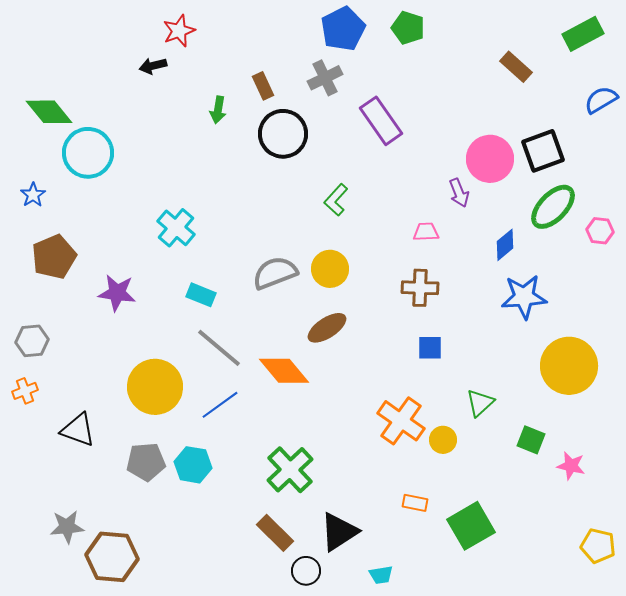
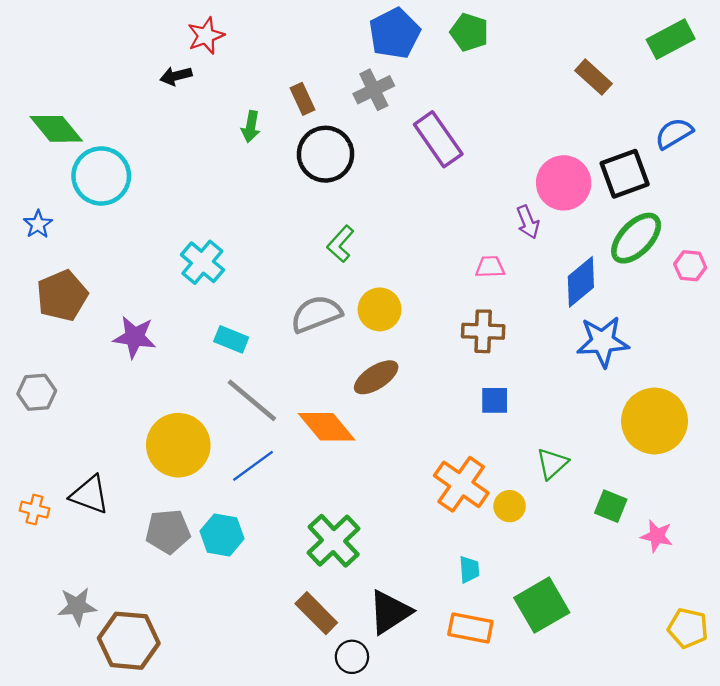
blue semicircle: (601, 100) -> (674, 133), moved
green L-shape: (336, 200) -> (340, 244), moved
blue diamond: (505, 245) -> (581, 282), size x1.4
orange cross: (25, 391) -> (34, 510), moved, turned 35
orange rectangle: (415, 503) -> (470, 628), moved, size x1.5
cyan trapezoid: (381, 575) -> (469, 569), moved, turned -85

